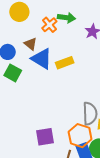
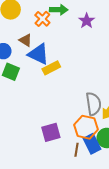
yellow rectangle: (65, 63) -> (51, 68), moved

